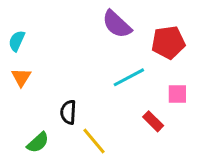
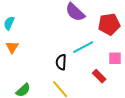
black semicircle: (68, 112) -> (61, 62), moved

